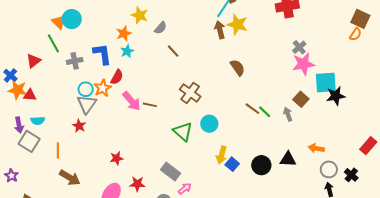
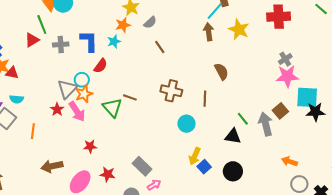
yellow star: (237, 24) -> (239, 29), moved
orange star: (124, 33) -> (123, 25), moved
red triangle: (34, 61) -> (32, 40), moved
orange star: (103, 88) -> (84, 94), moved
cyan circle: (86, 89) -> (82, 80), moved
brown cross: (190, 93) -> (171, 91), turned -30
pink arrow: (132, 101) -> (77, 112), moved
brown line: (252, 109) -> (205, 99), moved, turned 49
gray arrow: (288, 114) -> (266, 124), size x1.6
green triangle: (183, 132) -> (112, 107), moved
black triangle: (288, 159) -> (233, 136), moved
brown arrow: (70, 178) -> (52, 166), moved, turned 130

